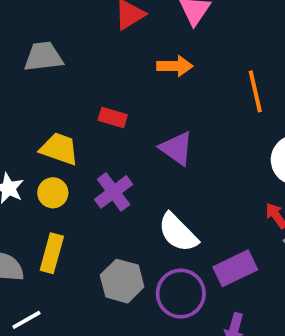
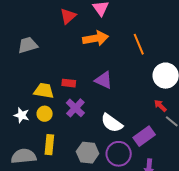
orange arrow: (175, 66) -> (96, 38), size x1.4
red rectangle: (113, 118) -> (69, 83), moved

